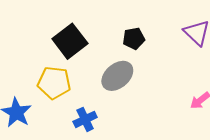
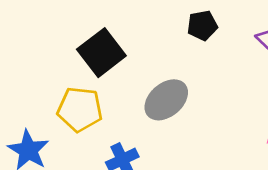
black pentagon: (134, 38) -> (202, 25), moved

